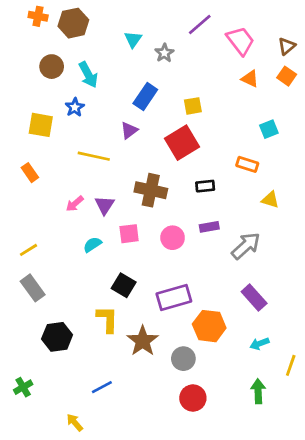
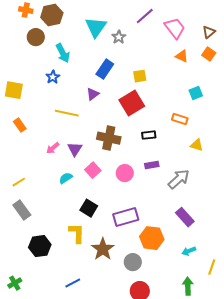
cyan triangle: (133, 39) -> (96, 27), size x1.6
brown circle: (52, 67) -> (36, 37), moved
yellow square: (41, 125) -> (14, 90), moved
pink square: (129, 234) -> (93, 170), turned -35

